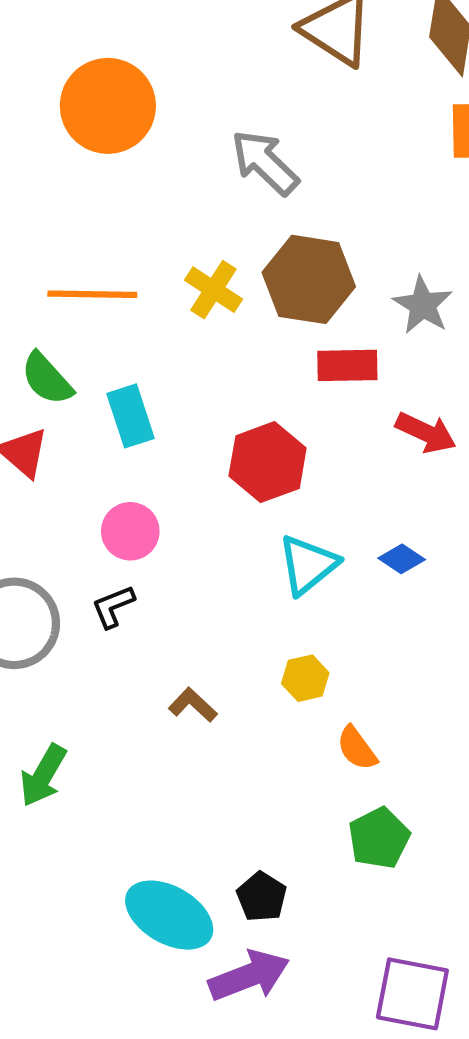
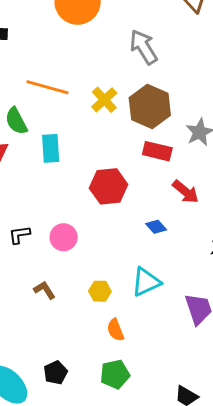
pink circle: (130, 531) -> (64, 237), moved
blue diamond: (402, 559) -> (156, 227), moved
cyan triangle: (308, 565) -> (146, 282), moved
black pentagon: (262, 897) -> (55, 373), moved

